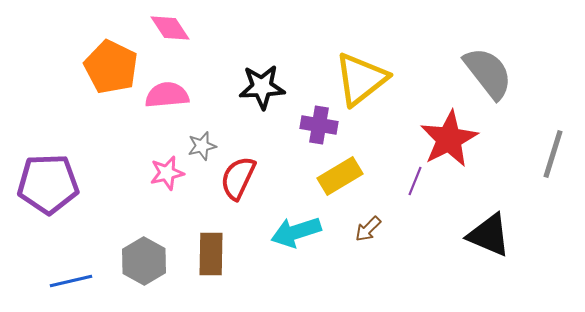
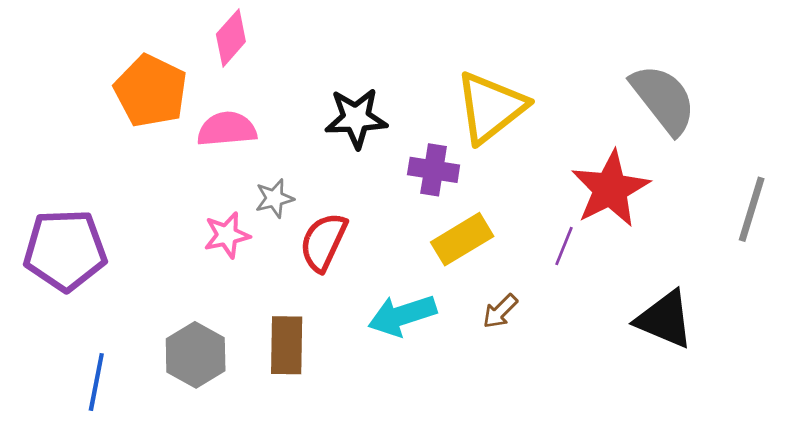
pink diamond: (170, 28) -> (231, 38), turned 75
blue line: (71, 281) -> (96, 382), turned -66

